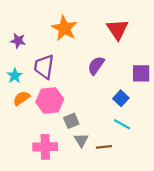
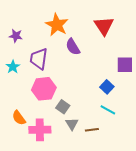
purple semicircle: (96, 66) -> (73, 47), moved, turned -66
orange semicircle: (21, 98) -> (19, 118), moved, turned -91
gray square: (71, 121) -> (63, 107), turned -32

